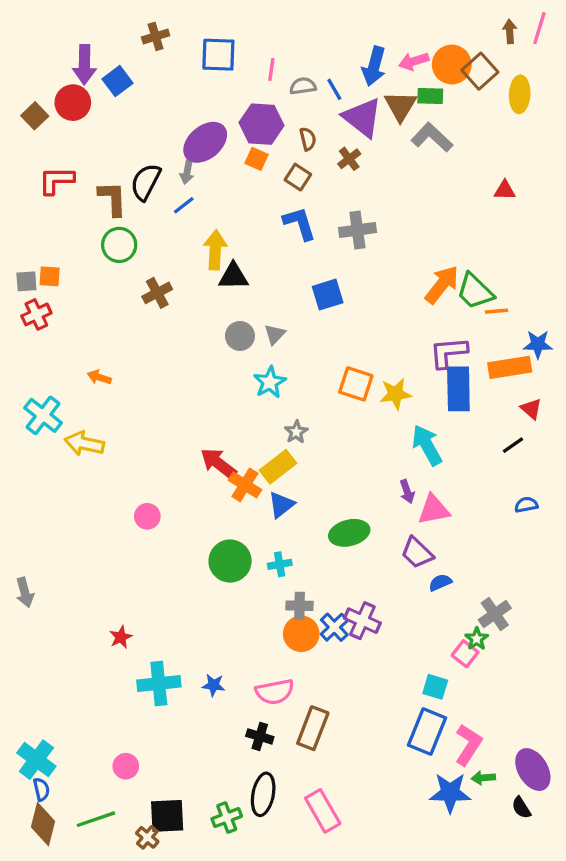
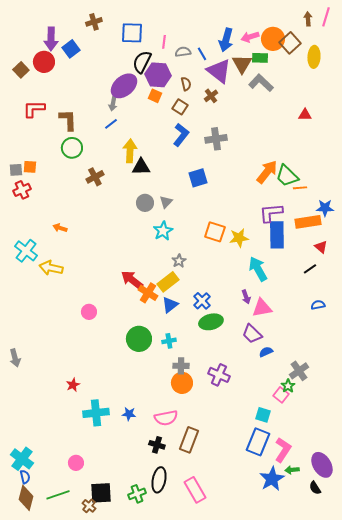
black semicircle: (146, 182) -> (142, 62), moved
blue L-shape: (300, 223) -> (181, 135), turned 55
blue cross: (334, 627) -> (202, 301), moved
blue star: (450, 793) -> (272, 479), turned -30

